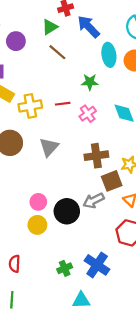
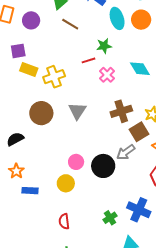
red line: (63, 104) -> (89, 60), moved
yellow circle: (37, 225) -> (66, 183), moved

